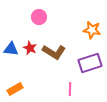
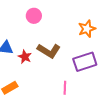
orange star: (92, 30) -> (87, 29), turned -30
red star: (30, 48) -> (25, 57), moved

